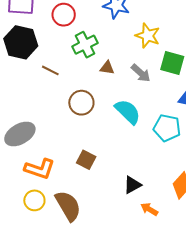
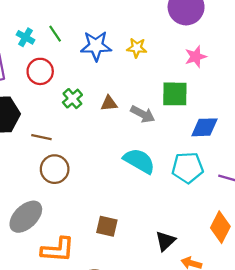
yellow star: (148, 36) -> (137, 48), moved, size x0.7
green cross: (85, 45) -> (72, 99), size x0.7
brown triangle: (107, 68) -> (109, 103), moved
brown circle: (81, 103) -> (55, 169), moved

